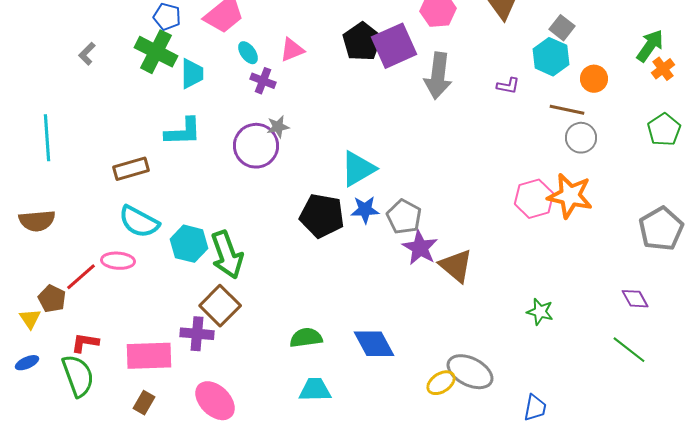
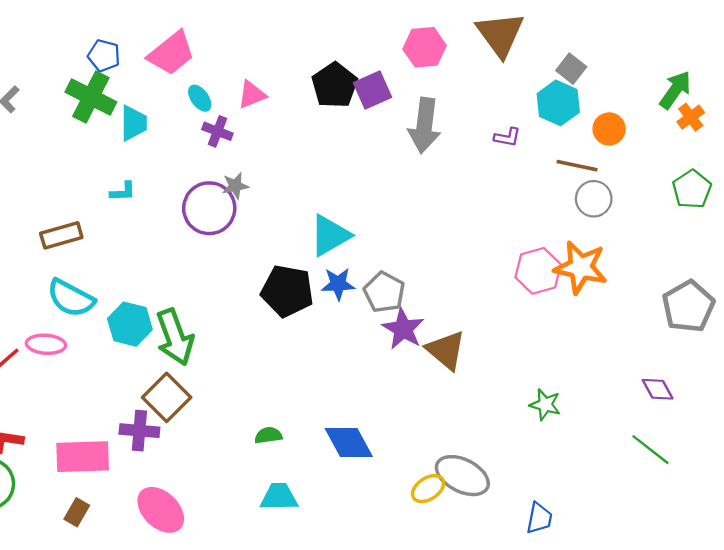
purple square: (394, 46) -> (372, 90), size x0.7
cyan L-shape: (183, 132) -> (123, 192), size x0.6
green semicircle: (306, 338) -> (268, 435), size x0.7

